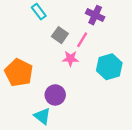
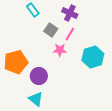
purple cross: (95, 15) -> (70, 13), moved
orange pentagon: (19, 73) -> (16, 62), turned 30
purple circle: (55, 95) -> (39, 76), moved

